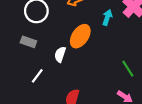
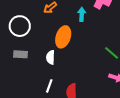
white line: (37, 76) -> (49, 86), moved

